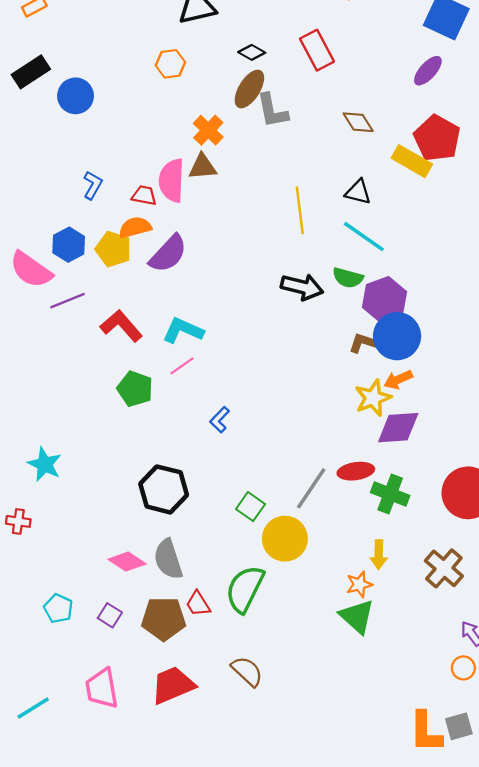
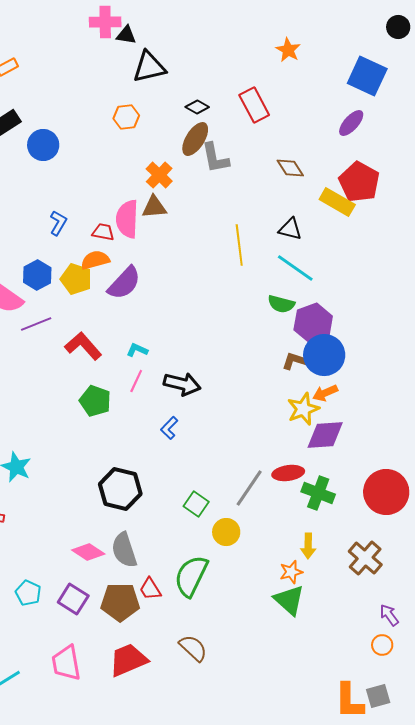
black arrow: (302, 287) -> (182, 384), moved
cyan L-shape: (183, 330) -> (137, 350), size x0.6
pink line: (182, 366) -> (136, 381), turned -30
yellow circle: (285, 539) -> (226, 532), size x0.7
purple square: (110, 615) -> (73, 599), size x1.4

